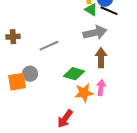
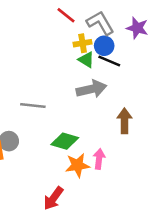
gray line: (49, 46) -> (33, 106), turned 30
brown arrow: (101, 58) -> (124, 121), moved

